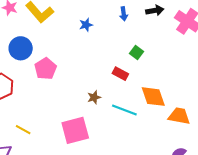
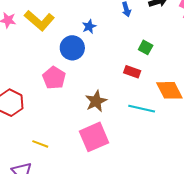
blue circle: (21, 48) -> (72, 48), moved
brown star: (94, 97) -> (96, 101), moved, size x1.5

